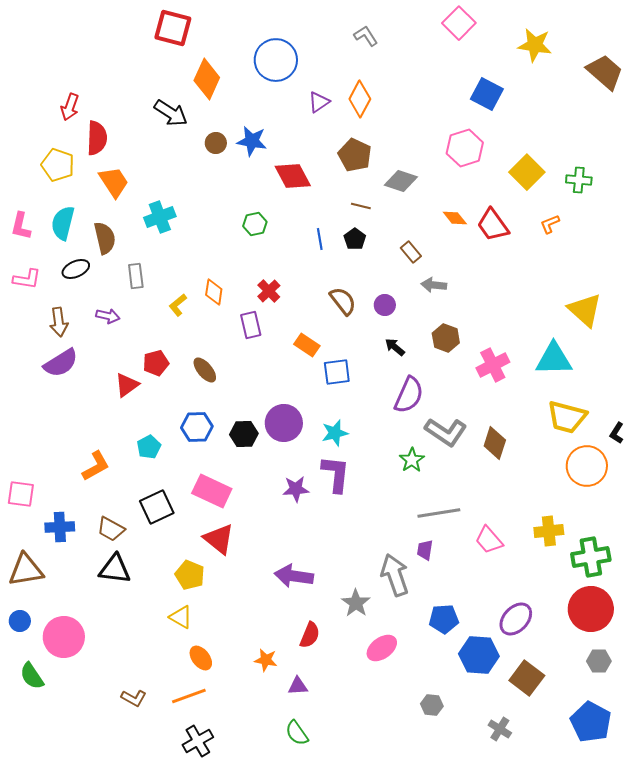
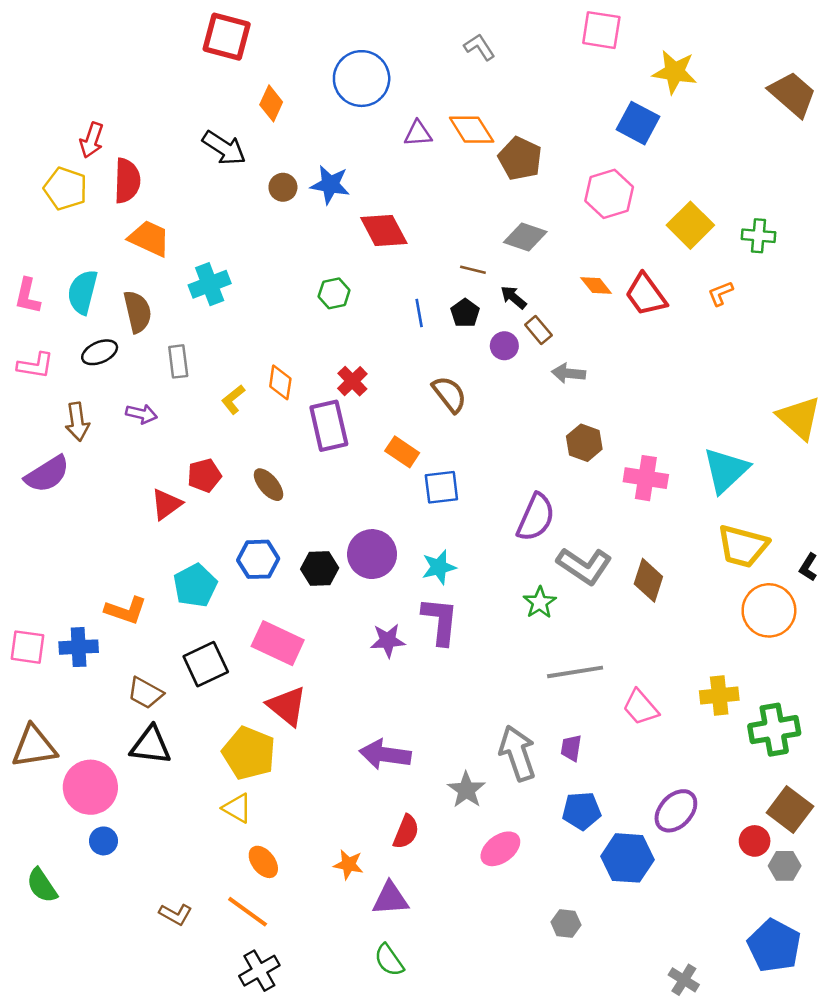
pink square: (459, 23) -> (601, 30), turned -36
yellow star: (535, 45) -> (675, 72), moved
orange diamond: (207, 79) -> (271, 103), size x0.7
orange diamond: (360, 99) -> (472, 130), turned -60
purple triangle: (319, 102) -> (418, 134), turned 30
brown pentagon: (355, 155) -> (520, 158), moved
yellow pentagon: (58, 165) -> (65, 189), moved
orange trapezoid: (114, 182) -> (149, 238), turned -32
purple circle: (385, 305) -> (504, 346), moved
yellow triangle: (585, 310) -> (799, 418), moved
purple rectangle: (251, 325) -> (329, 426), size x1.4
black arrow: (395, 347) -> (514, 297), moved
cyan triangle: (554, 359) -> (726, 470), turned -42
purple semicircle: (61, 363) -> (47, 474), moved
pink cross: (493, 365) -> (646, 478), turned 36
cyan pentagon: (149, 447) -> (195, 585), size x1.4
orange L-shape: (96, 466) -> (126, 610), turned 48
blue cross: (60, 527) -> (79, 647), moved
purple trapezoid: (425, 550) -> (571, 748), moved
yellow pentagon: (190, 575) -> (249, 753), size x1.4
red circle: (591, 609) -> (755, 841), moved, size x0.5
blue circle: (20, 621) -> (103, 841), moved
pink circle: (64, 637) -> (90, 787), moved
brown square: (527, 678) -> (790, 810), moved
purple triangle: (298, 686) -> (390, 899), size x1.4
orange line: (189, 696) -> (248, 912), turned 56
gray cross: (500, 729) -> (684, 980), moved

